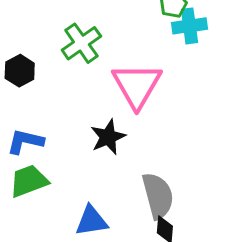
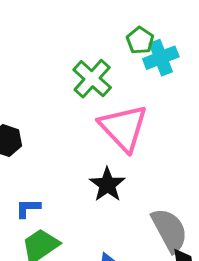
green cross: (81, 43) -> (92, 79), moved
blue L-shape: (25, 141) -> (28, 208), size x0.7

